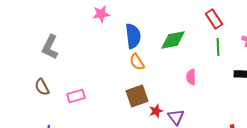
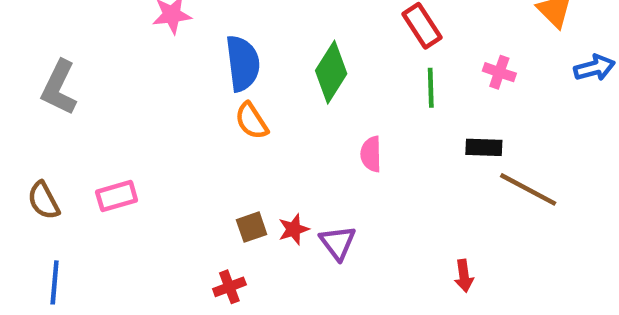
green diamond: (173, 40) -> (331, 72), turned -48
brown semicircle: (42, 87) -> (44, 201), moved
brown square: (137, 96) -> (252, 227), moved, size x0.6

